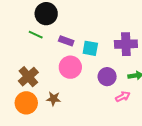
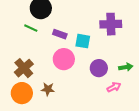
purple cross: (126, 44) -> (111, 24), moved

